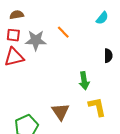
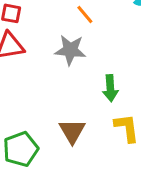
gray star: (36, 40) -> (70, 50), moved

